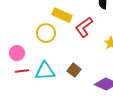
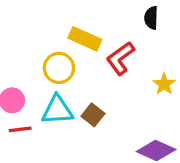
brown square: (74, 70) -> (93, 115), moved
cyan triangle: (45, 71) -> (57, 110), moved

